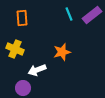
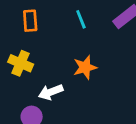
cyan line: (69, 14) -> (81, 19), moved

